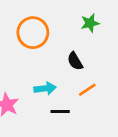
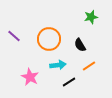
orange circle: (33, 33) -> (49, 39), moved
black line: (60, 112) -> (69, 82), turned -32

